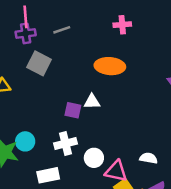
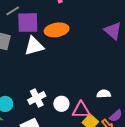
white triangle: (92, 102) -> (34, 46), moved, size x1.5
purple square: (73, 110) -> (28, 23), moved, size x1.6

